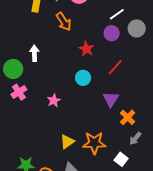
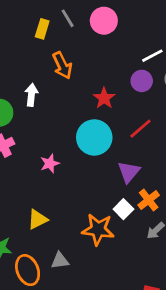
orange arrow: (64, 22) -> (62, 65), moved
cyan circle: (83, 78) -> (94, 137), size x1.6
yellow triangle: (67, 142) -> (38, 219), moved
white square: (121, 159) -> (123, 209), moved

